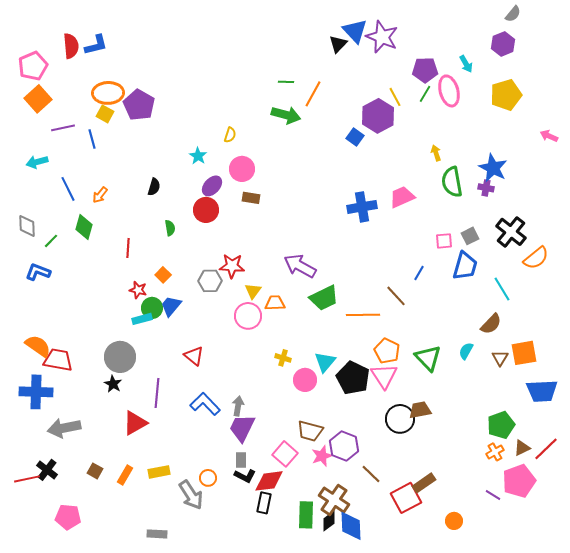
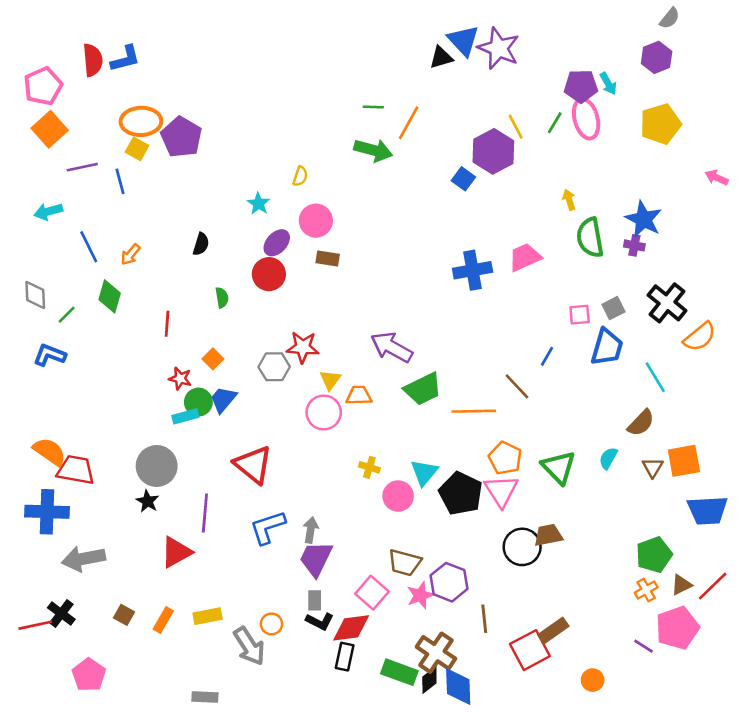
black triangle: (338, 44) -> (441, 57), turned 30
purple pentagon: (425, 70) -> (581, 86), moved
red triangle: (194, 356) -> (253, 465), size x1.5
blue L-shape: (205, 404) -> (268, 527), turned -64
brown line: (371, 474) -> (484, 619), turned 40
green rectangle: (306, 515) -> (399, 672), turned -72
pink pentagon: (68, 517) -> (89, 675), turned 30

